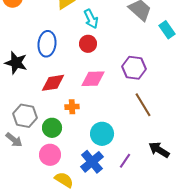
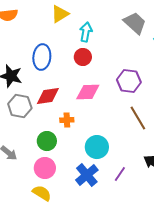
cyan arrow: (91, 19) -> (86, 32), turned -144
gray hexagon: (25, 116) -> (20, 106), moved
yellow semicircle: (64, 180) -> (42, 193), moved

